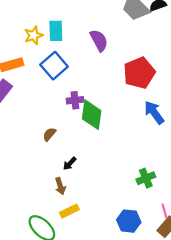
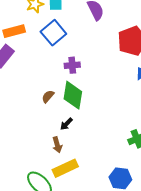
green diamond: (92, 115) -> (73, 95), moved
yellow rectangle: (69, 211) -> (65, 168), size x1.4

